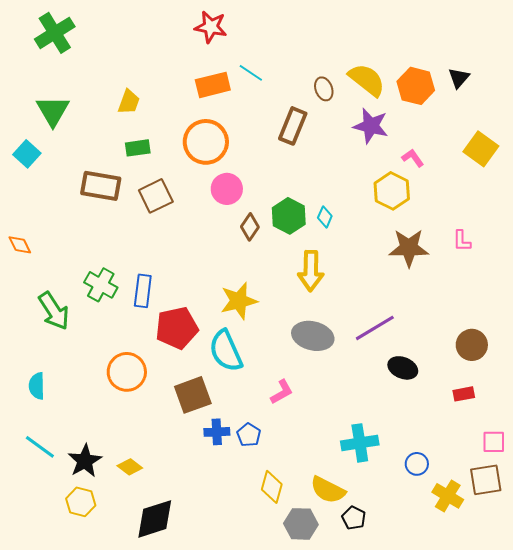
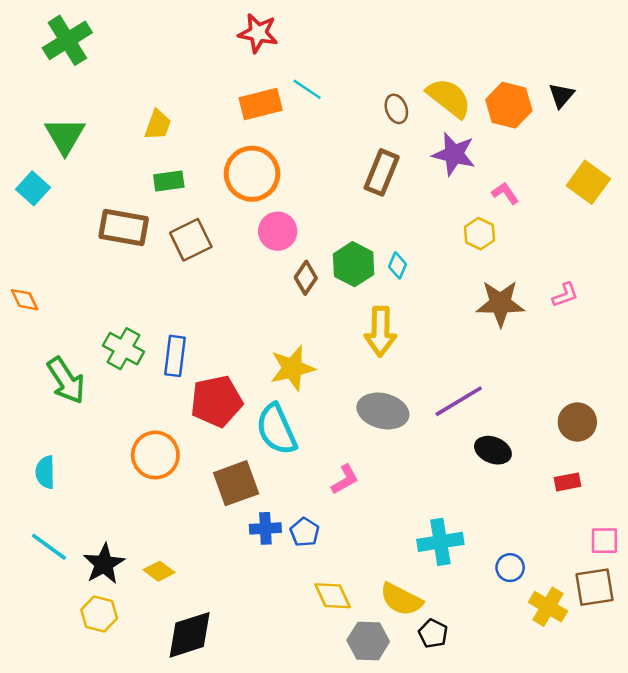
brown rectangle: (293, 126) -> (382, 172), moved
yellow hexagon: (392, 191) -> (479, 234), size x0.7
pink L-shape: (462, 241) -> (565, 295), turned -110
yellow diamond: (272, 487) -> (333, 596), turned -40

